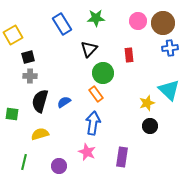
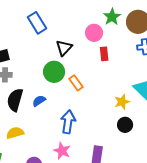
green star: (96, 18) -> (112, 17), moved, turned -30
pink circle: (138, 21) -> (94, 33), moved
green circle: (103, 73) -> (54, 72), moved
orange rectangle: (96, 94) -> (76, 83), moved

